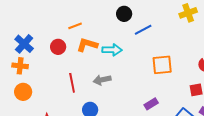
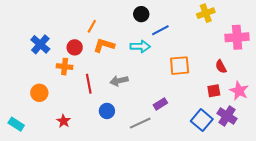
orange line: (75, 26) -> (92, 26), turned -40
cyan arrow: (112, 50) -> (140, 46), moved
orange cross: (20, 66) -> (65, 67), moved
purple rectangle: (151, 104) -> (160, 104), moved

